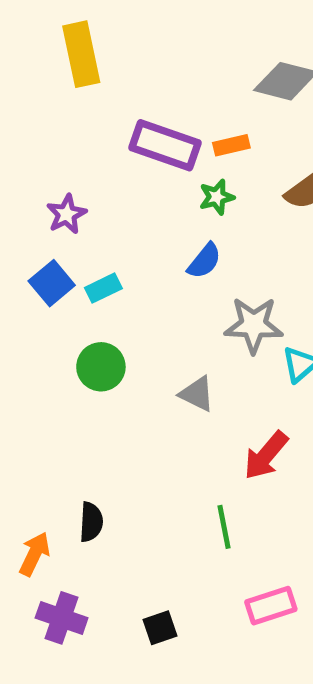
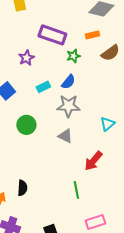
orange rectangle: (231, 145) -> (92, 35), moved
purple star: (66, 214) -> (26, 58), moved
cyan rectangle: (103, 288) -> (43, 87), moved
gray star: (254, 325) -> (68, 106), moved

